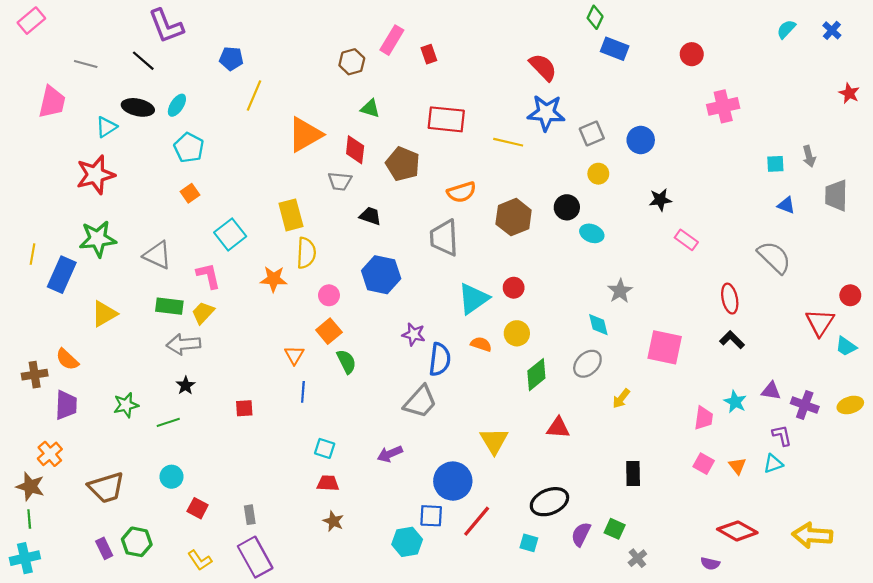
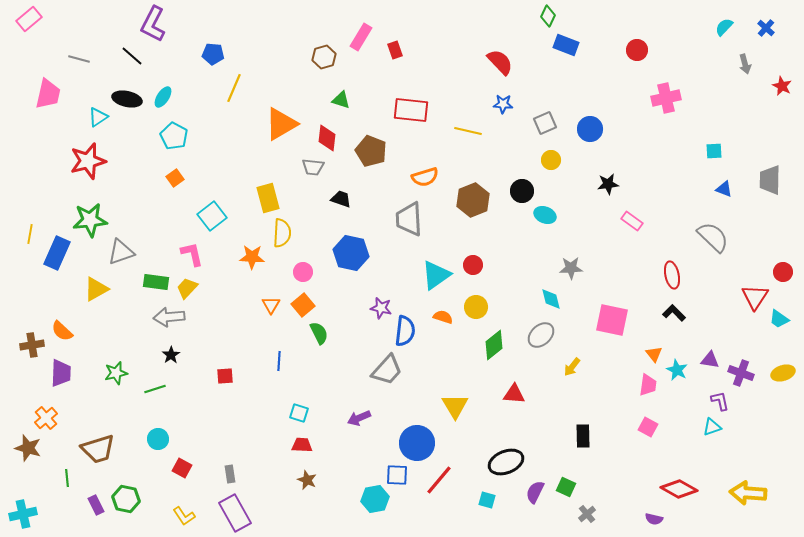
purple L-shape: (166, 26) -> (153, 24), turned 48
blue star: (546, 113) -> (503, 104), size x0.6
gray arrow: (809, 156) -> (745, 64), moved
gray triangle: (157, 255) -> (121, 252), moved, turned -44
gray star: (620, 291) -> (571, 268), turned 30
orange triangle: (294, 355) -> (271, 305), moved
orange triangle: (737, 466) -> (654, 354), moved
green line: (29, 519) -> (67, 478), moved

